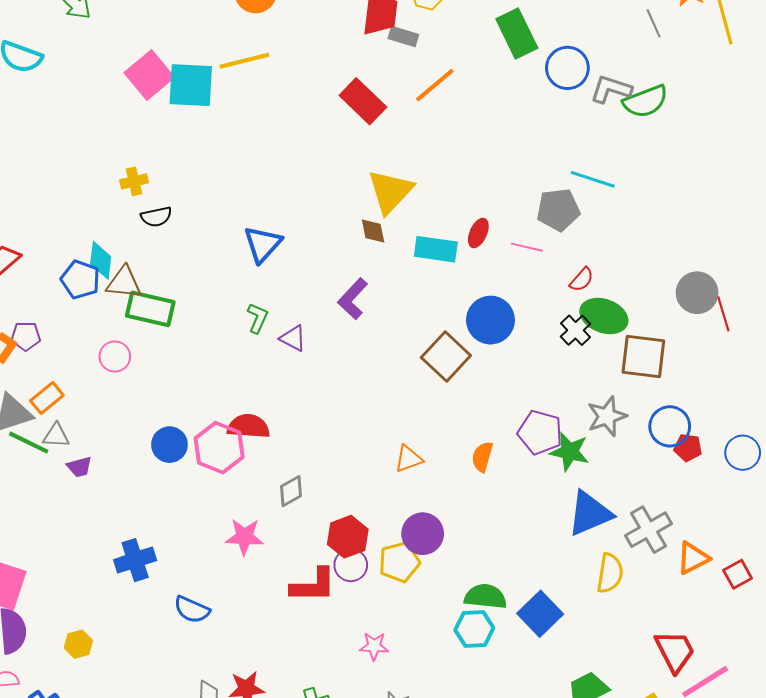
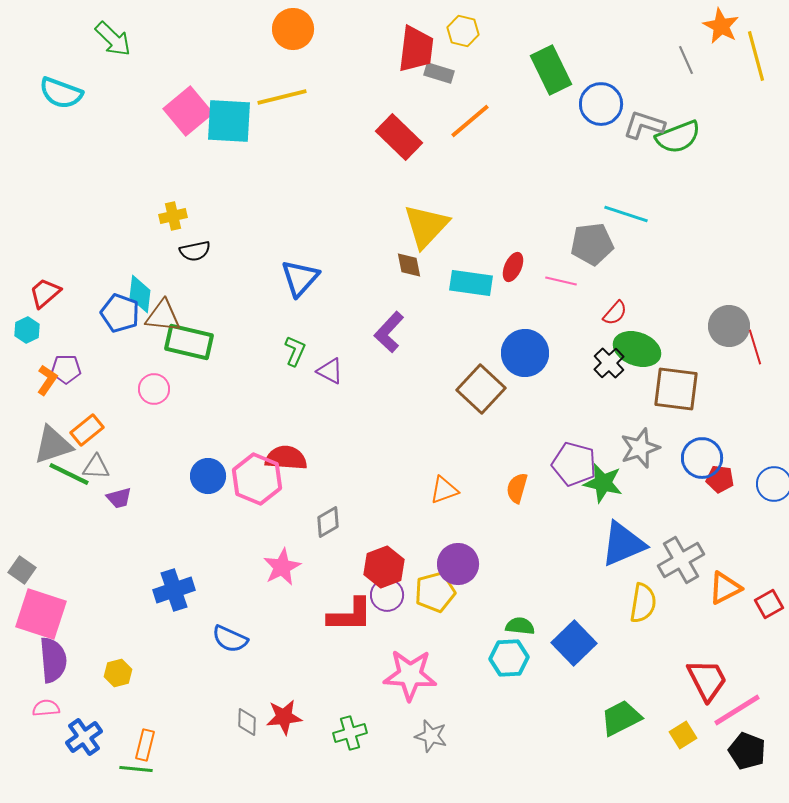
pink star: (244, 537) -> (282, 567), turned -30
green semicircle: (485, 596) -> (520, 626), size x0.7
pink star: (374, 646) -> (410, 675), size x1.8

